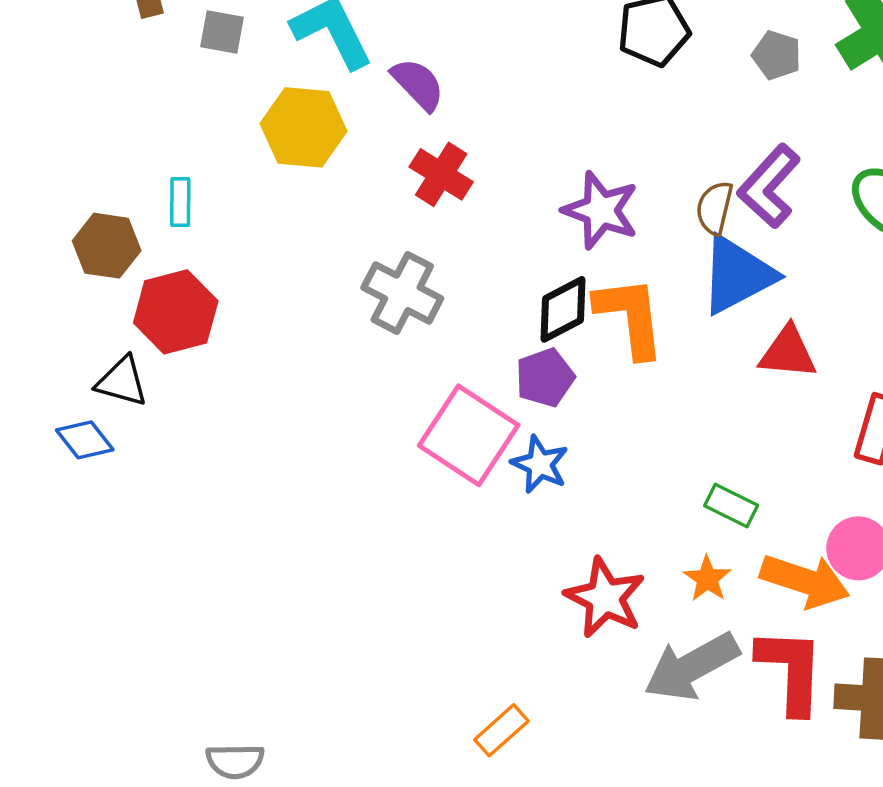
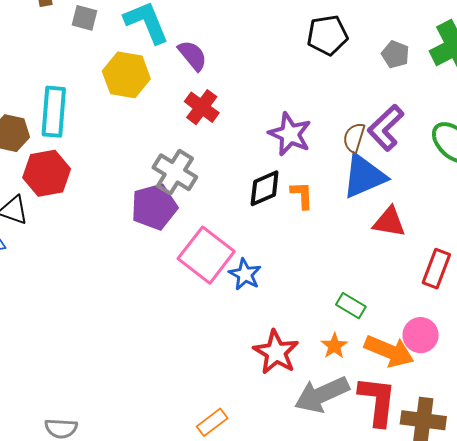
cyan rectangle: (180, 202) -> (54, 112), size x1.8
orange L-shape: (630, 317) -> (302, 195), size x0.6
purple pentagon: (545, 378) -> (154, 207), moved, size x1.4

